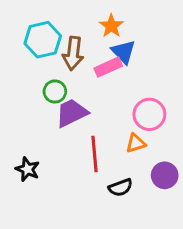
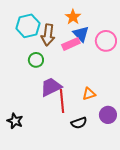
purple trapezoid: (72, 113) -> (51, 87), moved
pink circle: (149, 114) -> (106, 41), moved
black star: (27, 169) -> (15, 121), moved

